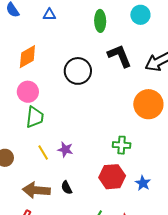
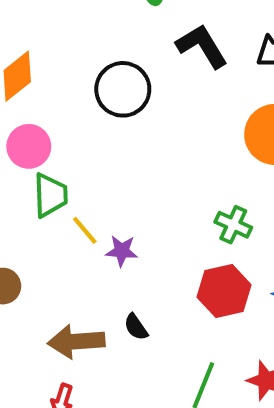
green cross: (122, 145) -> (233, 225), turned 30
yellow line: (43, 152) -> (85, 230), moved

